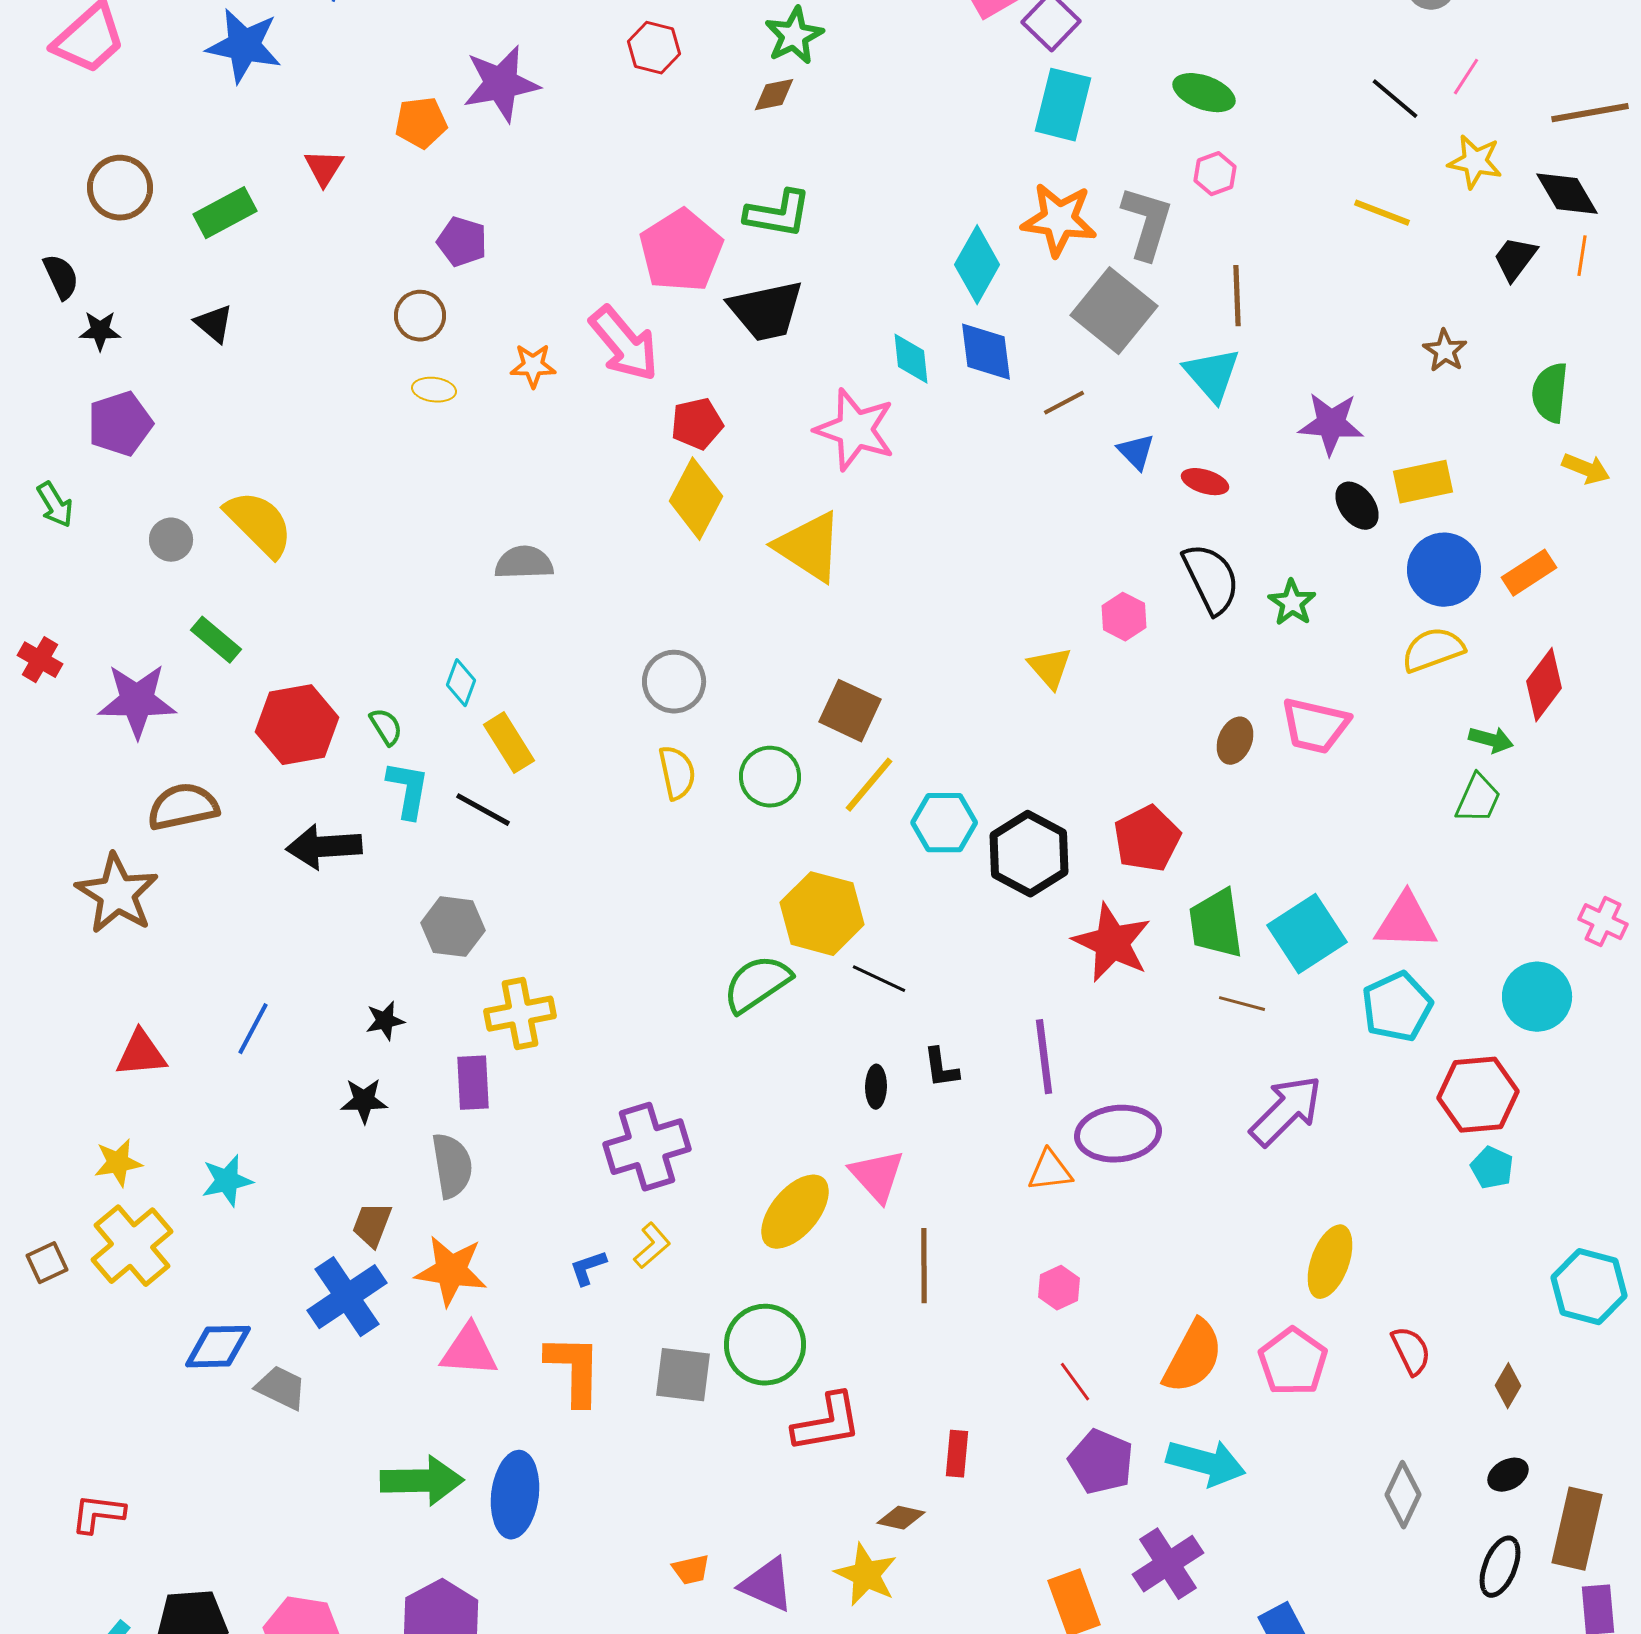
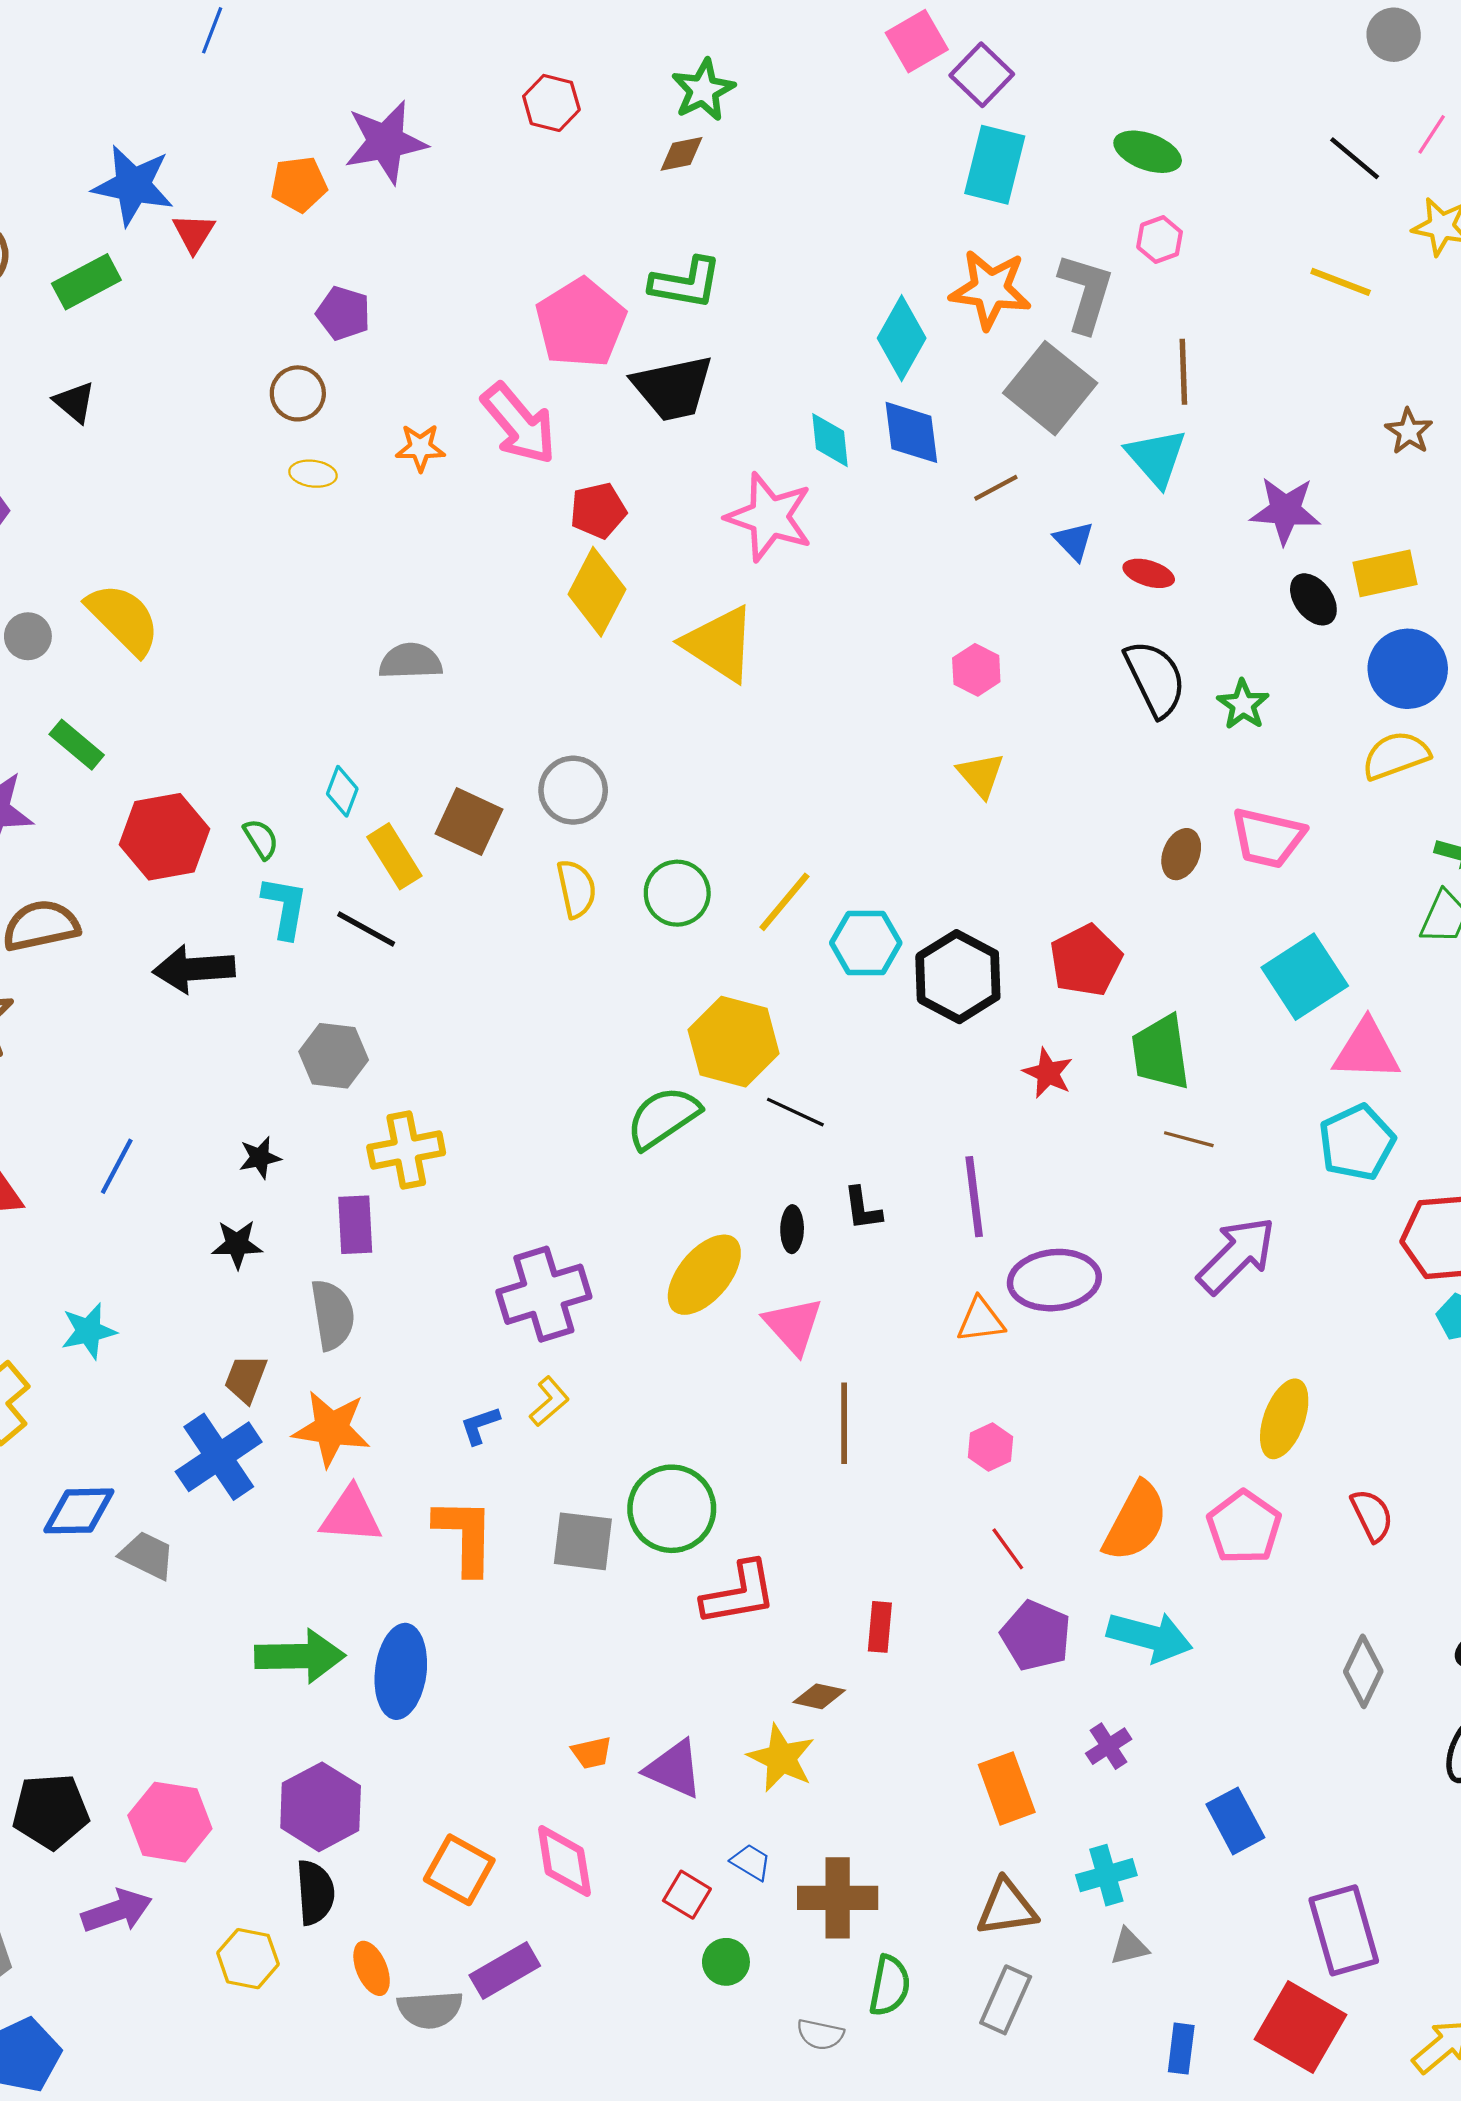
blue star: (244, 46) -> (133, 185), moved
pink hexagon: (1124, 617) -> (976, 670), moved
brown square: (850, 711) -> (469, 822), moved
cyan square: (1307, 934) -> (1305, 977), moved
red star: (1112, 943) -> (1048, 1073), size x0.6
yellow ellipse: (795, 1212) -> (704, 1275), moved
purple cross: (1168, 1564) -> (1109, 1746), size x0.6

